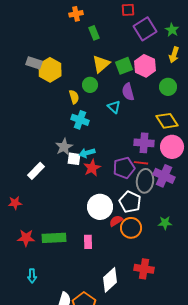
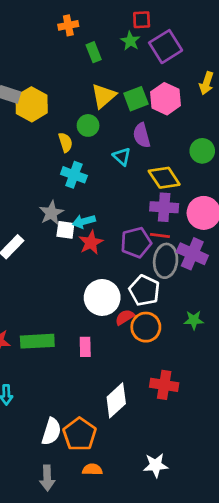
green star: (172, 30) -> (130, 41), moved
green circle: (168, 87) -> (202, 151), moved
yellow diamond: (167, 121) -> (164, 178), moved

